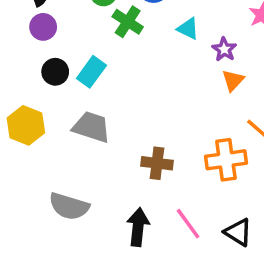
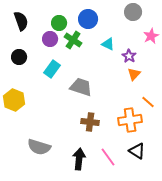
purple circle: (43, 27) -> (50, 39), moved
black circle: (55, 72) -> (19, 57), moved
gray trapezoid: (91, 127) -> (81, 87), moved
black triangle: (238, 232) -> (137, 151), moved

